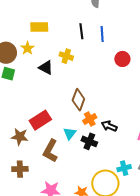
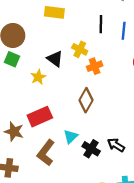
yellow star: (27, 48) -> (38, 77), moved
orange cross: (90, 119) -> (95, 66), moved
black arrow: (109, 126) -> (116, 145), moved

